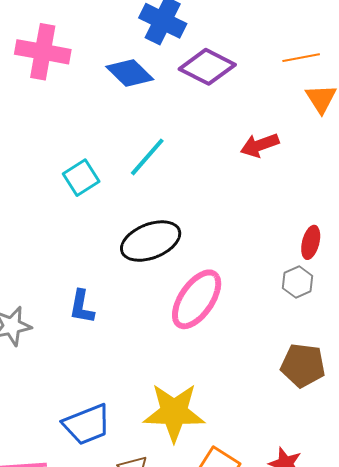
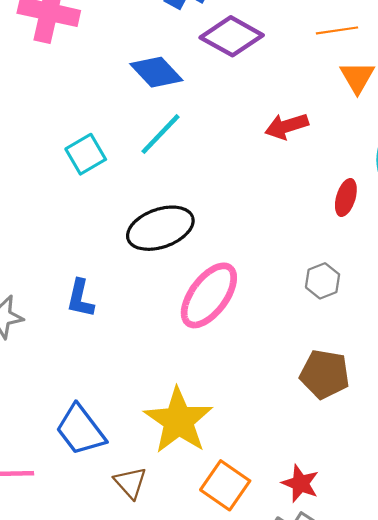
blue diamond: (130, 73) -> (156, 72), moved
red ellipse: (311, 242) -> (346, 198), moved
yellow star: (174, 412) -> (178, 421), turned 30
blue trapezoid: (87, 424) -> (80, 430), turned 72

